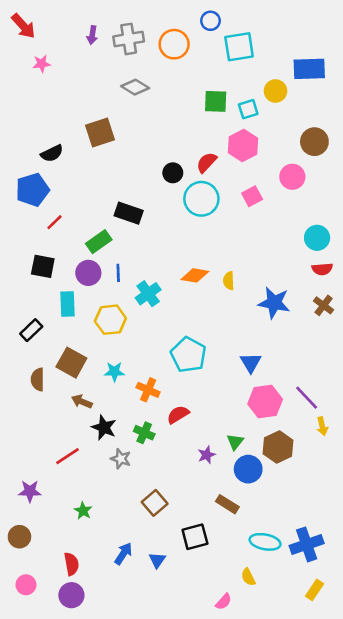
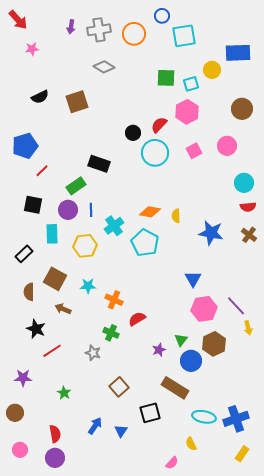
black semicircle: (52, 153) -> (40, 97), moved
pink circle: (292, 177) -> (227, 146), moved
cyan pentagon: (188, 355) -> (145, 243), moved
black star: (104, 428) -> (36, 329), moved
brown rectangle: (227, 504) -> (175, 388), size x1.5

